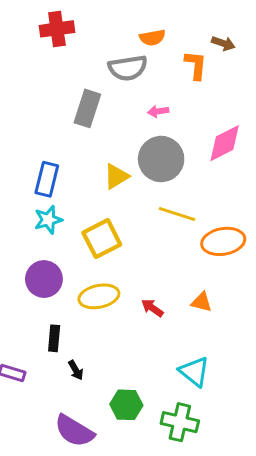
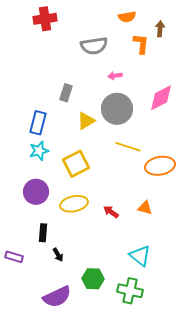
orange semicircle: (152, 38) -> (127, 17), moved
brown arrow: (223, 43) -> (160, 29), turned -105
gray rectangle: (87, 108) -> (66, 93), moved, size x0.7
purple semicircle: (74, 431) -> (57, 297), turned -56

